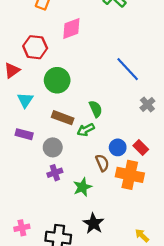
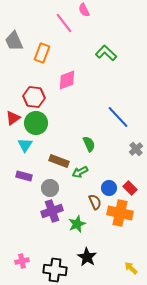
green circle: (57, 80) -> (36, 123), moved
green semicircle: (96, 109) -> (89, 144), moved
purple cross: (55, 173) -> (52, 211), size x1.5

